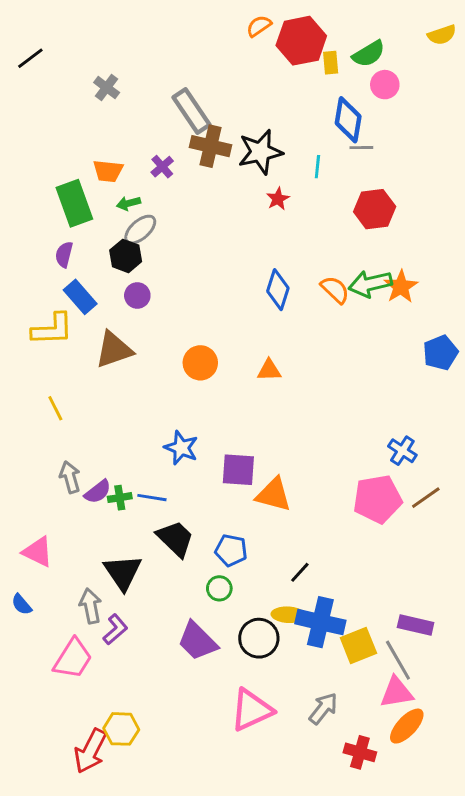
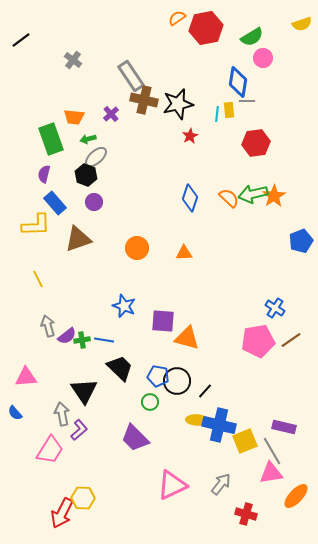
yellow rectangle: (331, 63) -> (229, 110), moved
pink triangle: (38, 552) -> (26, 377), turned -30
black circle: (259, 638) -> (177, 381), moved
orange ellipse: (407, 726) -> (296, 496), moved

